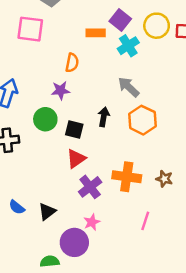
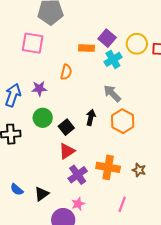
purple star: (61, 90) -> (39, 89), moved
black square: (74, 130) -> (66, 127), turned 35

